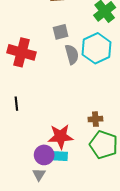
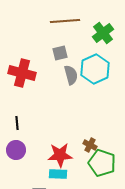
brown cross: (95, 119) -> (90, 145), moved, turned 32
purple circle: (44, 155) -> (16, 150), moved

